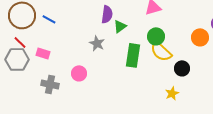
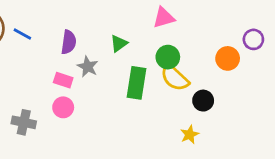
purple semicircle: (107, 14) -> (69, 42), moved
pink rectangle: (43, 53) -> (63, 80), moved

